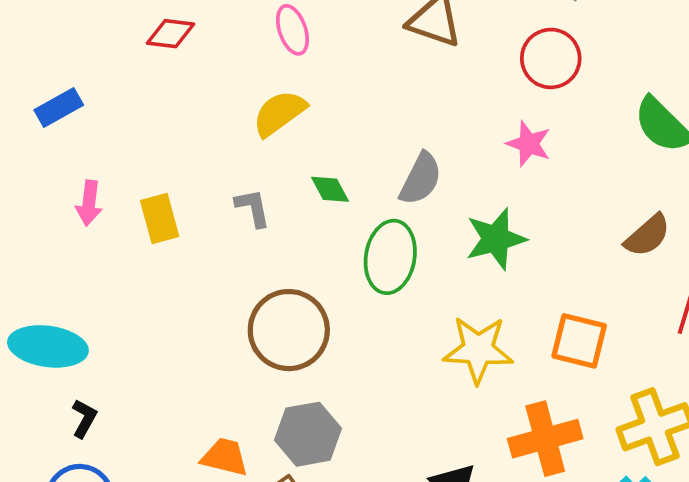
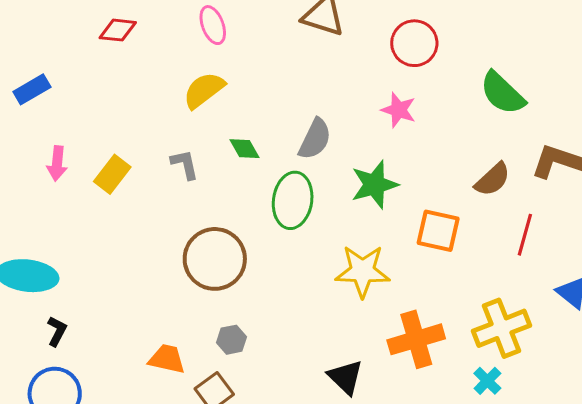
yellow rectangle: (160, 219) -> (112, 174), turned 54
orange square: (579, 341) -> (438, 231), moved
gray hexagon: (308, 434) -> (231, 340), size x0.6

